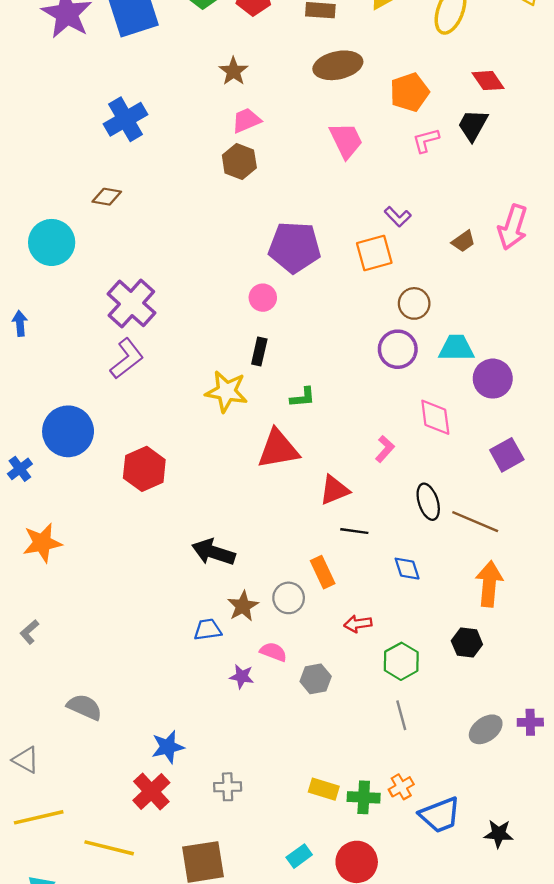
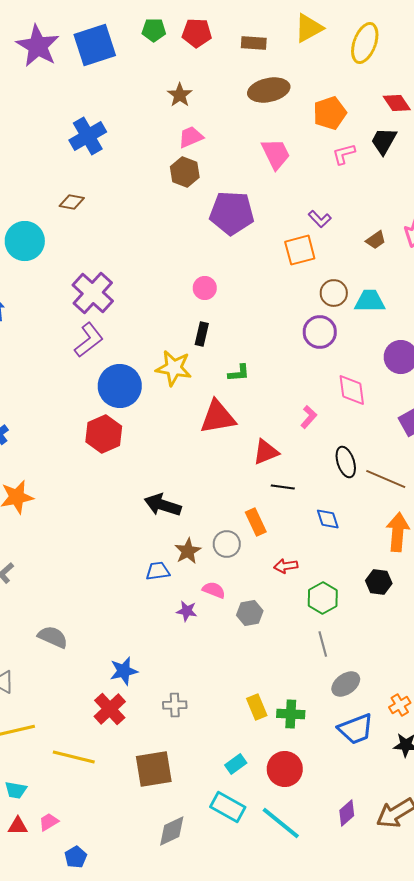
purple pentagon: (294, 247) -> (232, 213), moved
cyan trapezoid: (456, 348) -> (370, 301), moved
blue circle: (68, 431) -> (120, 386), moved
gray ellipse: (486, 729) -> (346, 684), moved
orange cross: (401, 787) -> (400, 705), moved
yellow rectangle: (324, 789) -> (257, 707), turned 50

